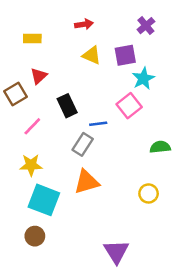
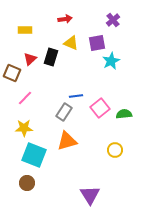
brown square: (15, 94) -> (12, 73), turned -36
black rectangle: (67, 106) -> (51, 57), moved, turned 42
pink square: (129, 106) -> (100, 108), moved

